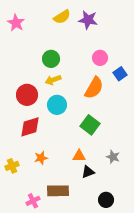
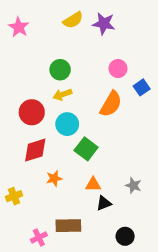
green square: (90, 125) -> (86, 149), moved
orange star: (41, 158) -> (54, 178), moved

